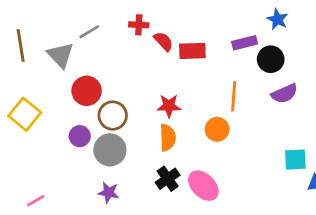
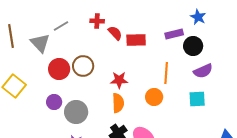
brown circle: (113, 116) -> (83, 66), moved
cyan square: (295, 160) -> (197, 99), moved

